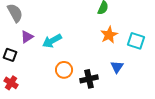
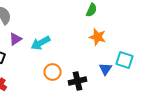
orange star: (109, 35) -> (98, 37), turned -30
cyan square: (136, 41) -> (124, 60), moved

